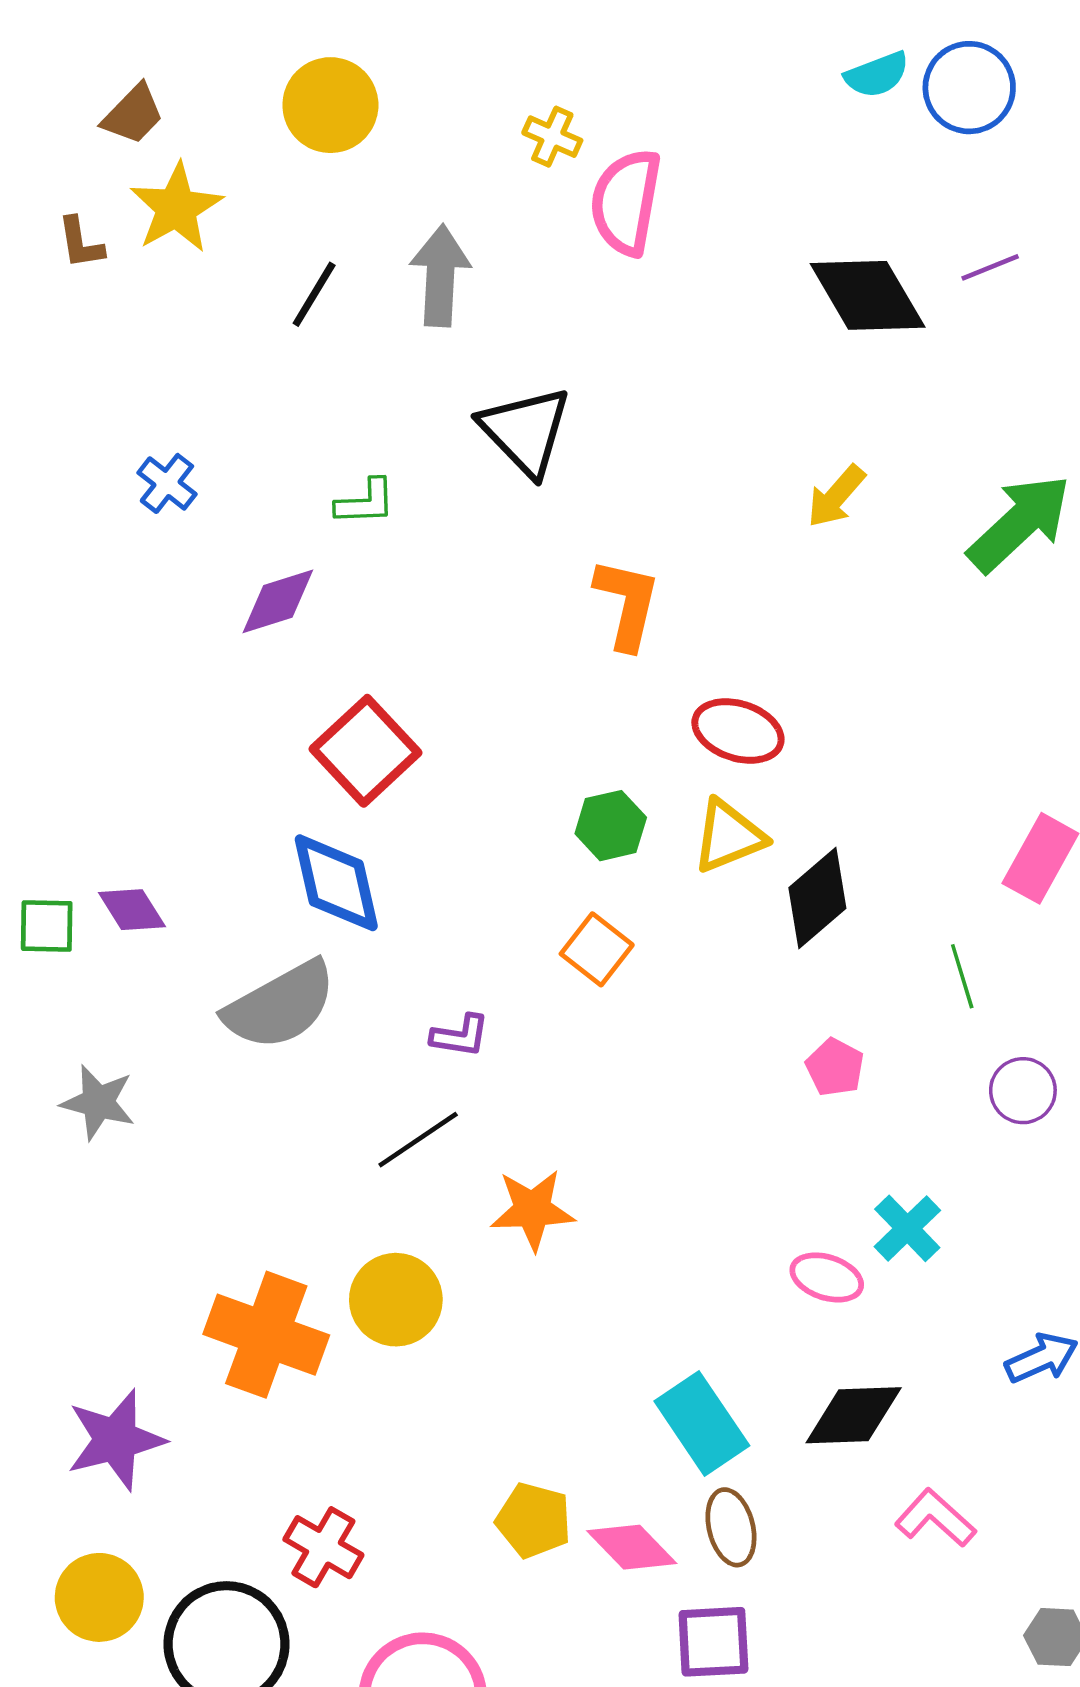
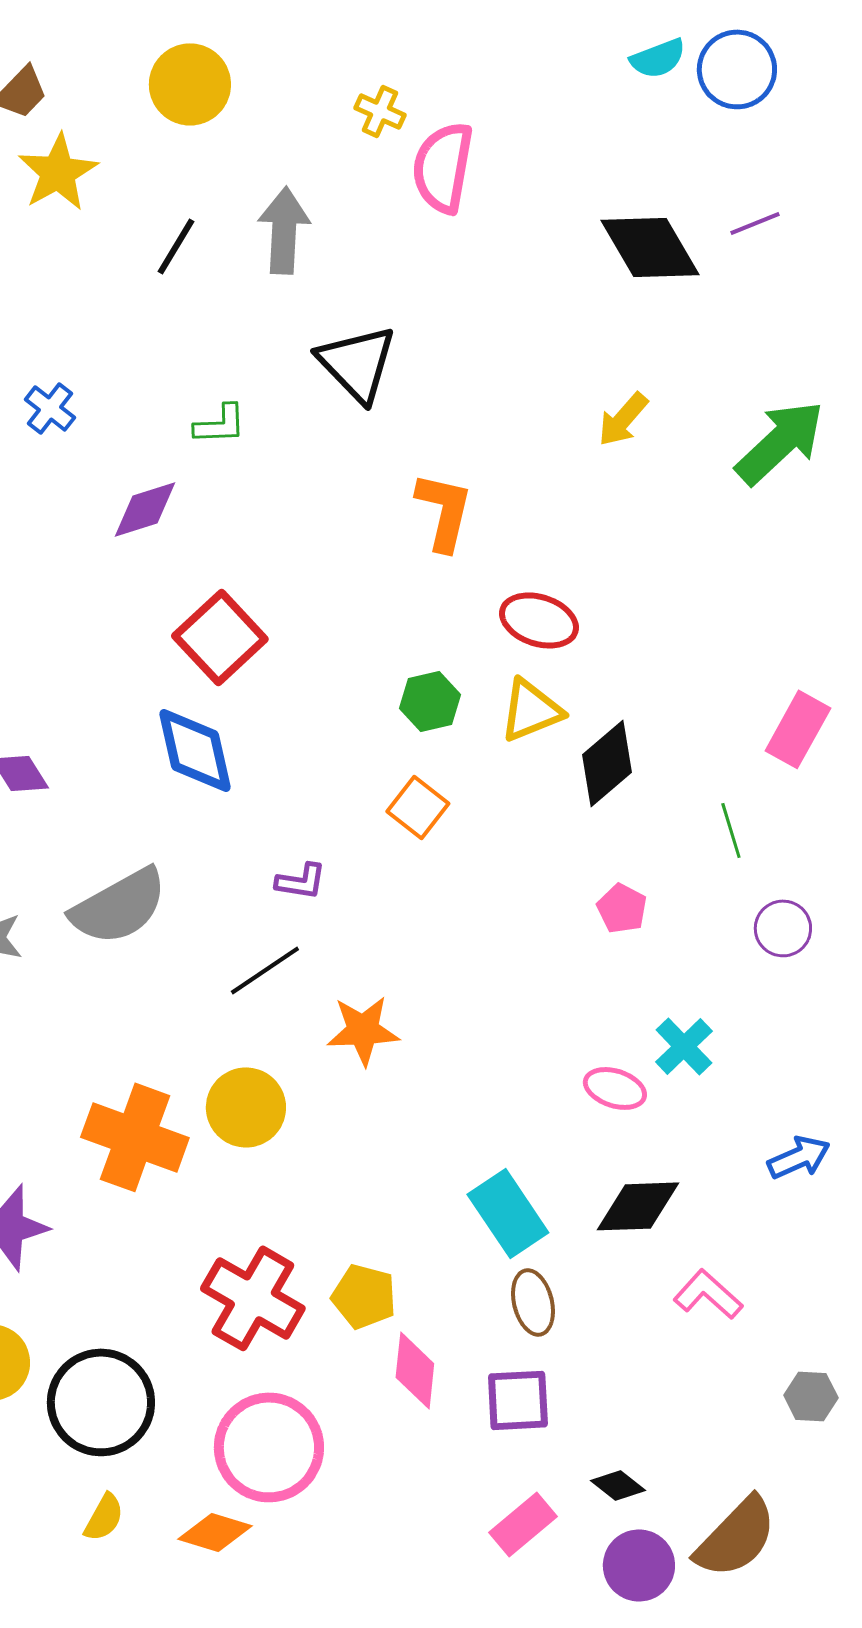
gray semicircle: (280, 1005) -> (119, 906), moved
red cross: (323, 1547) -> (253, 1298), moved, size x1.5
pink diamond: (632, 1547) -> (415, 1370), moved, turned 50

